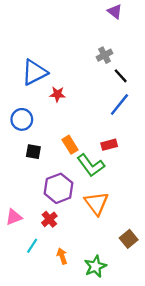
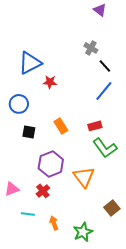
gray cross: (104, 55) -> (91, 48), turned -32
green L-shape: (91, 165) -> (105, 148), moved
cyan line: (32, 246) -> (28, 214), turned 64

